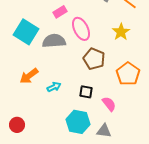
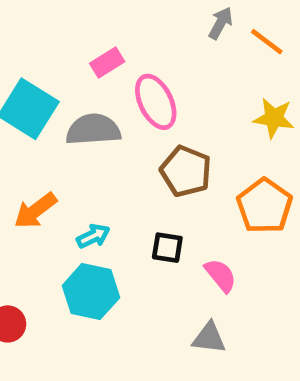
yellow star: (121, 32) -> (274, 118), moved, turned -30
cyan hexagon: (78, 122) -> (91, 292), moved

